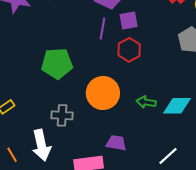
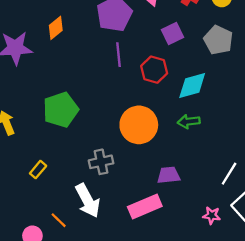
purple square: (129, 20) -> (172, 33), moved
green pentagon: (57, 63) -> (61, 110), moved
cyan diamond: (177, 106) -> (192, 85), moved

